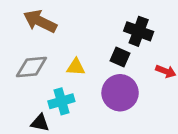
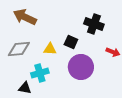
black square: (120, 57) -> (71, 42), moved

